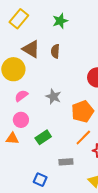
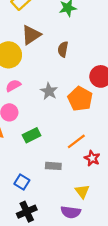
brown triangle: (31, 49) -> (31, 35), turned 48
brown semicircle: (55, 51) -> (63, 49), moved
orange pentagon: (83, 112) -> (80, 99), moved, turned -30

